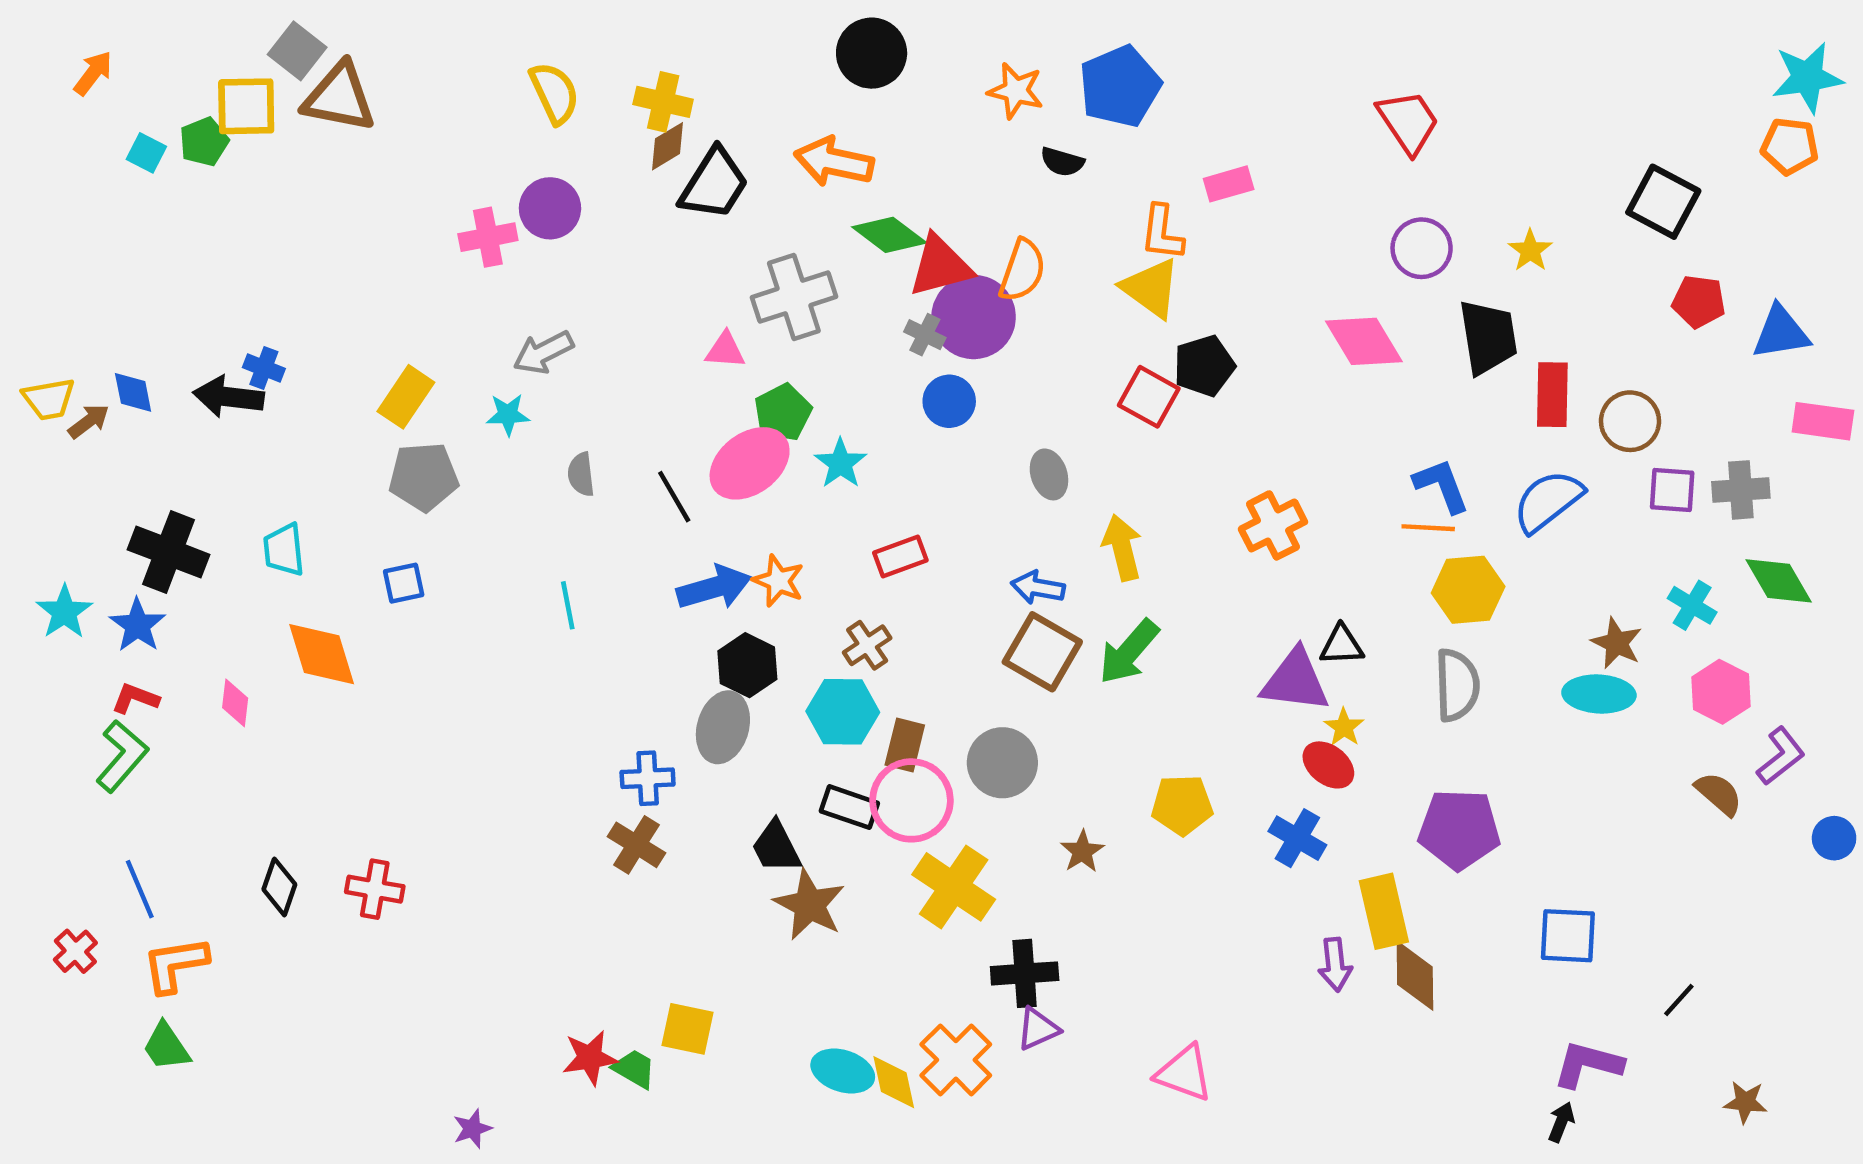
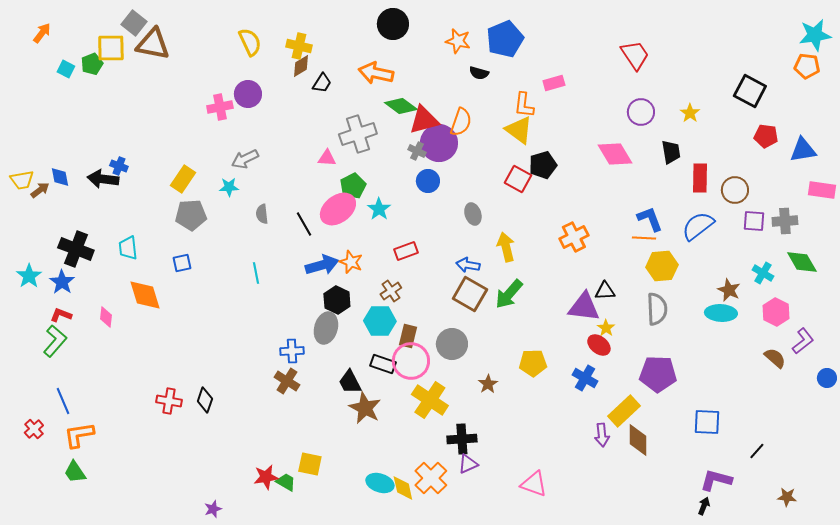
black trapezoid: (714, 184) -> (322, 83), size x0.6
black trapezoid: (1488, 337) -> (671, 152), size x0.7
black diamond: (279, 887) -> (205, 400), moved
yellow rectangle: (1384, 911) -> (624, 411), turned 60

